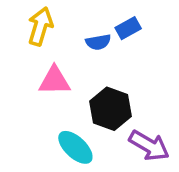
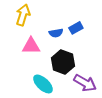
blue rectangle: (128, 28) -> (76, 28), moved
blue semicircle: (98, 42) -> (56, 33), moved

